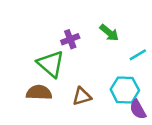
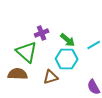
green arrow: (109, 33) -> (68, 40), moved
cyan hexagon: (125, 90) -> (67, 59), moved

